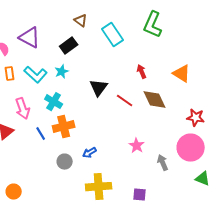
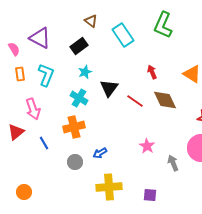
cyan star: (62, 72) -> (85, 72), moved
cyan L-shape: (36, 75) -> (46, 75), turned -110
cyan cross: (54, 102) -> (79, 98), moved
blue line: (41, 134) -> (44, 143), moved

